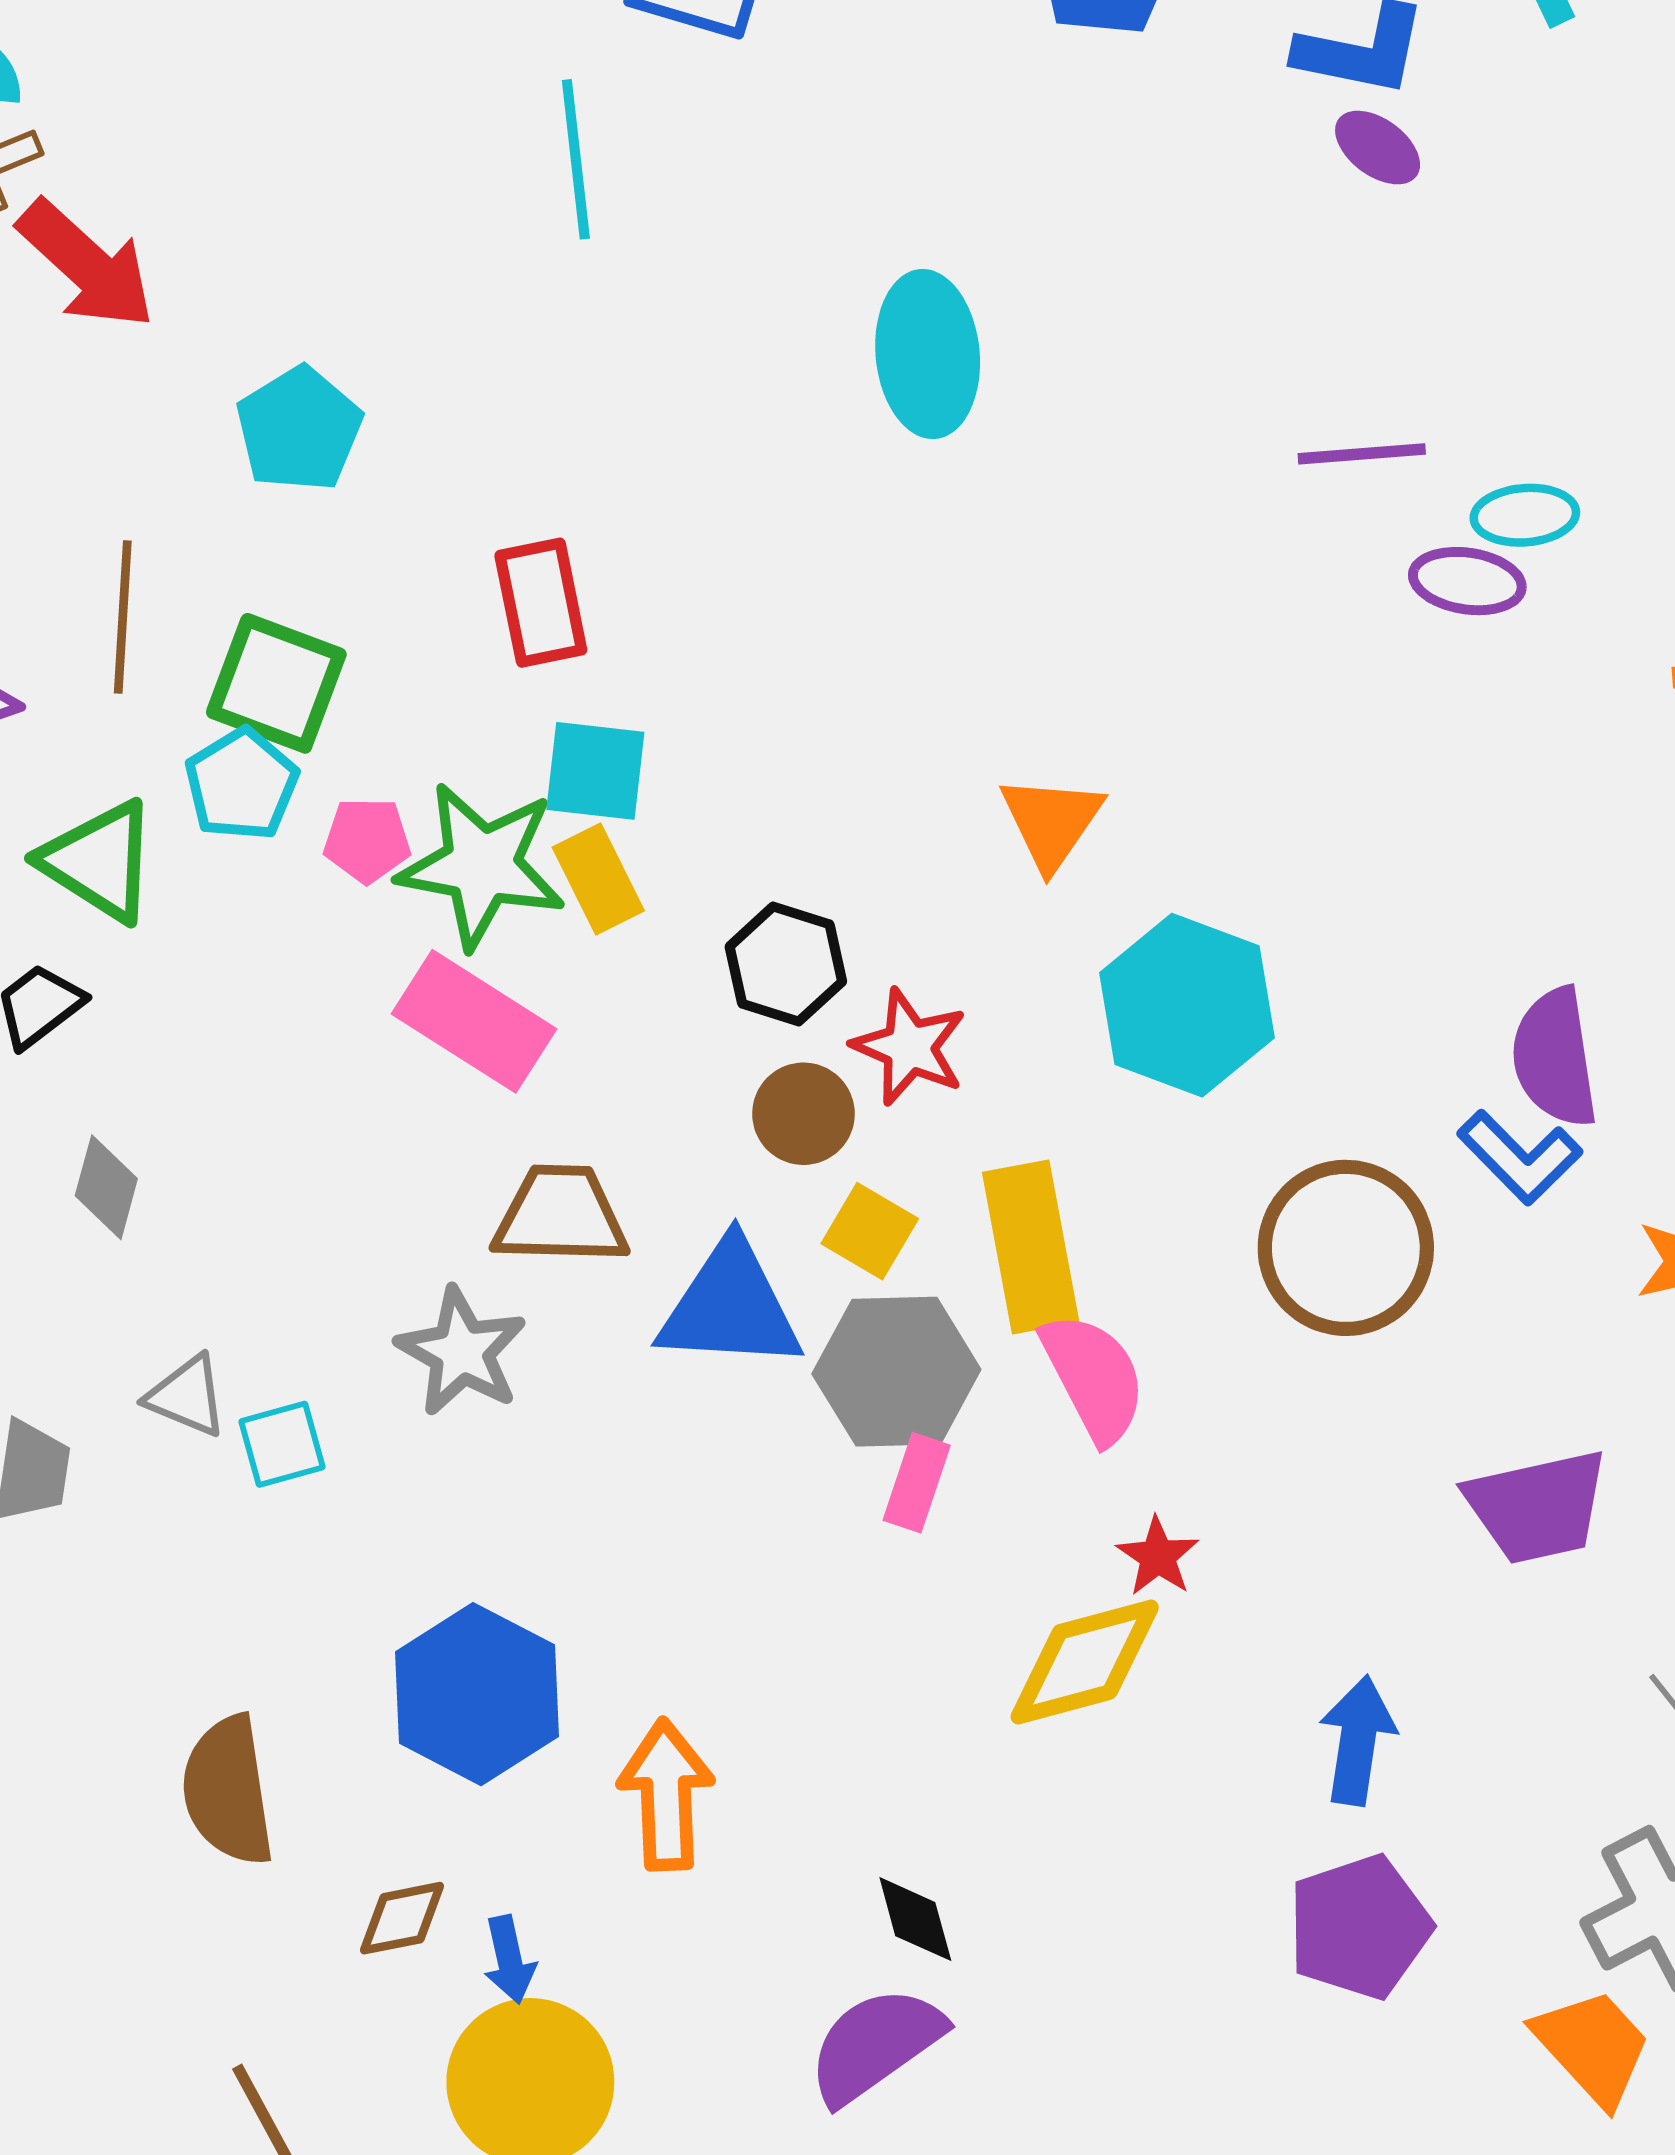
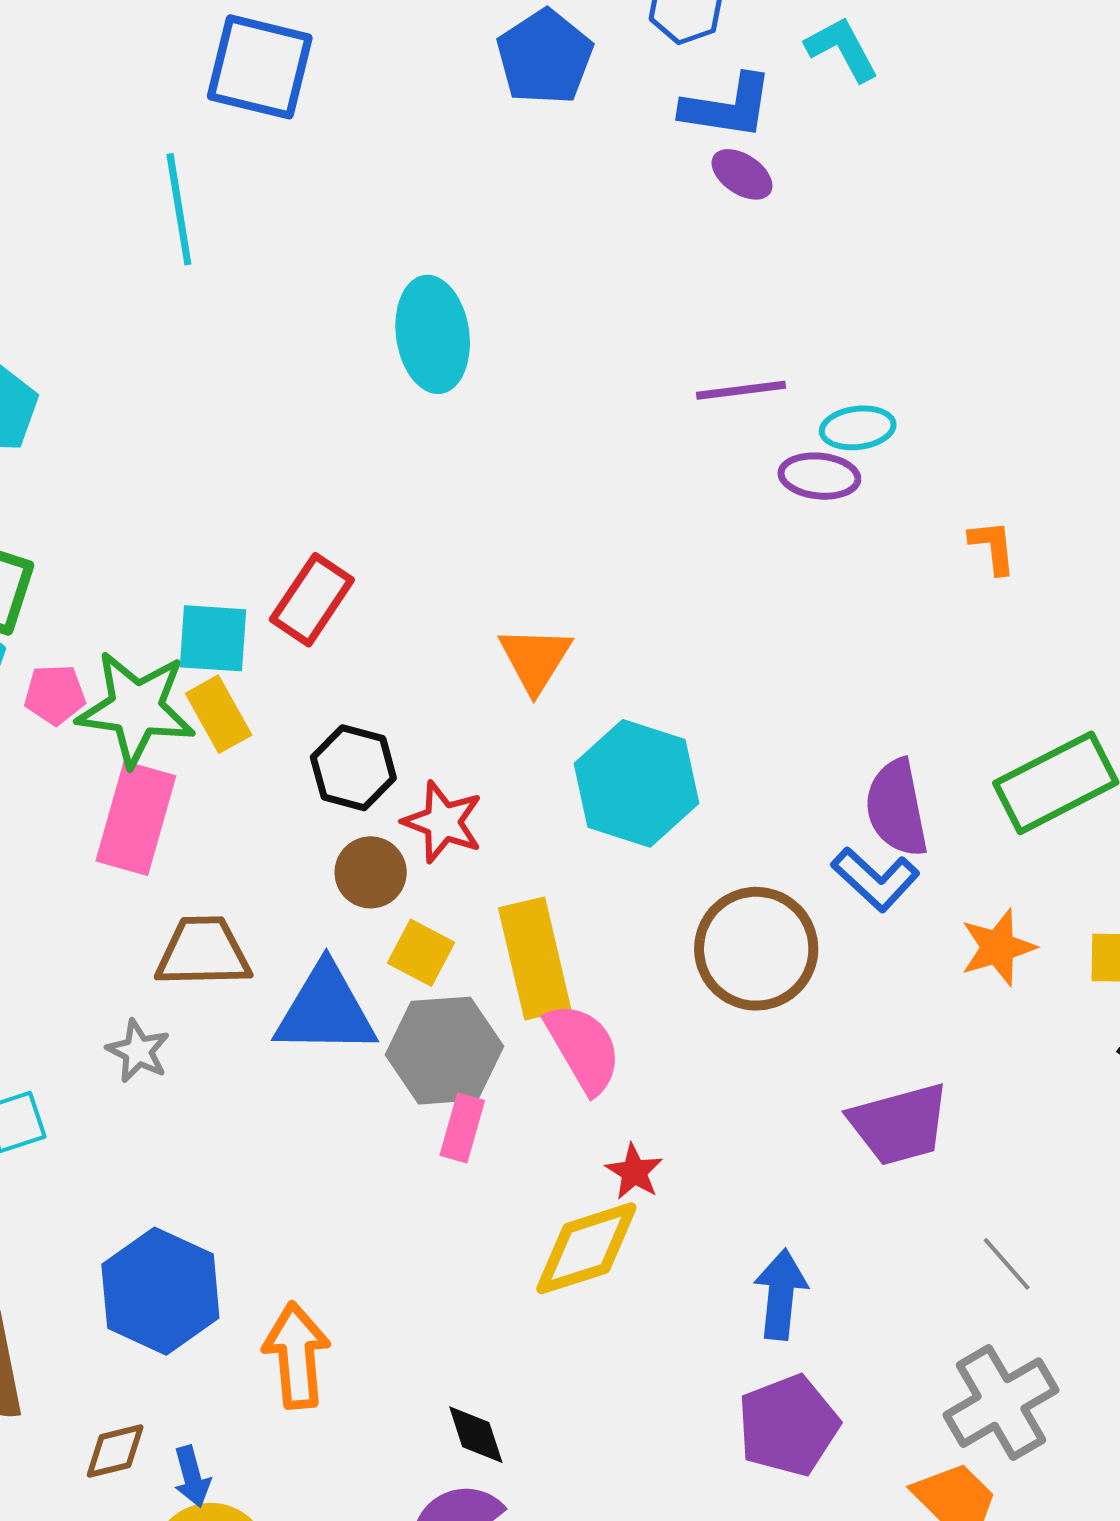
red rectangle: (541, 603) -> (312, 600), moved, turned 48
pink rectangle: (474, 1021) -> (136, 818), turned 76
gray star: (461, 1352) -> (138, 1051), size x0.7

